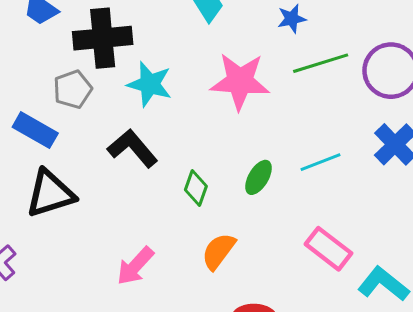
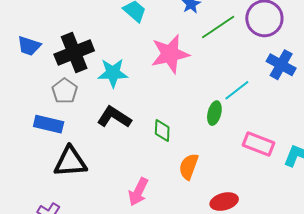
green ellipse: (258, 177) -> (214, 113), moved
black triangle: (50, 194) -> (70, 162), turned 30

